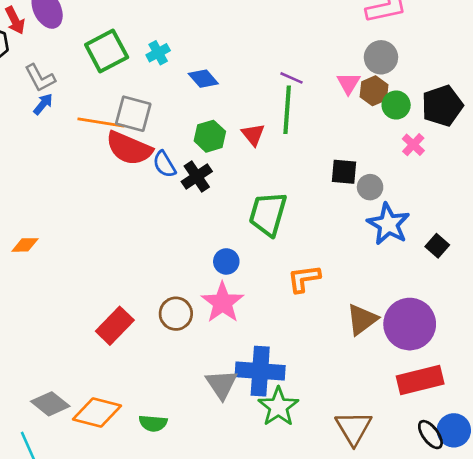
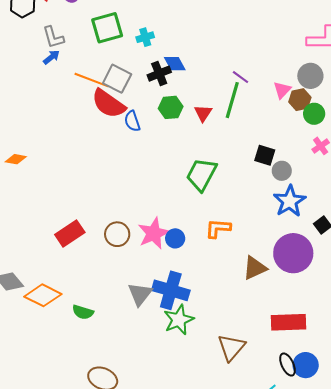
black cross: (197, 177) -> (159, 74), moved
blue circle: (226, 261) -> (175, 238), moved
purple circle: (410, 324) -> (293, 253), moved

